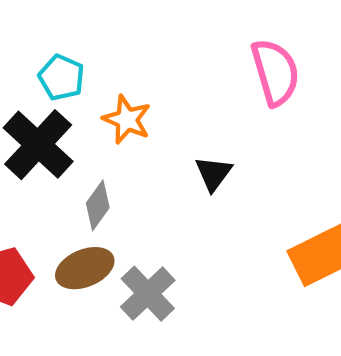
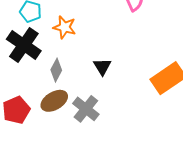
black triangle: (213, 174) -> (102, 67), moved

